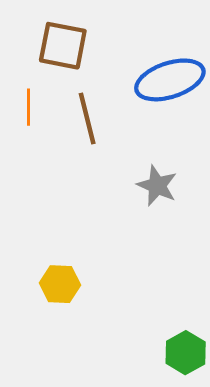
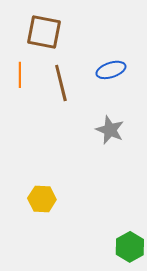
blue ellipse: (170, 80) -> (111, 70), moved, size x0.6

